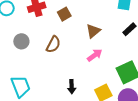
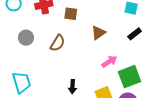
brown square: (64, 14) -> (71, 14), turned 32
pink arrow: (95, 55) -> (109, 62), moved

